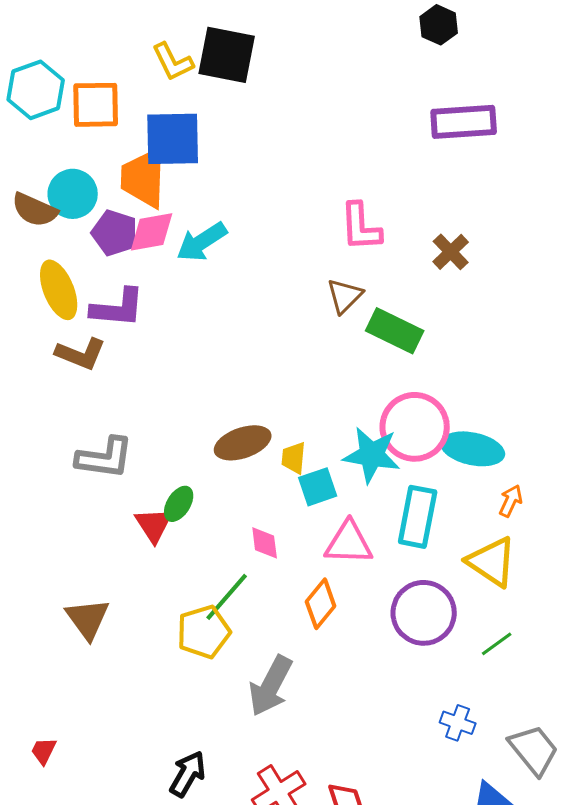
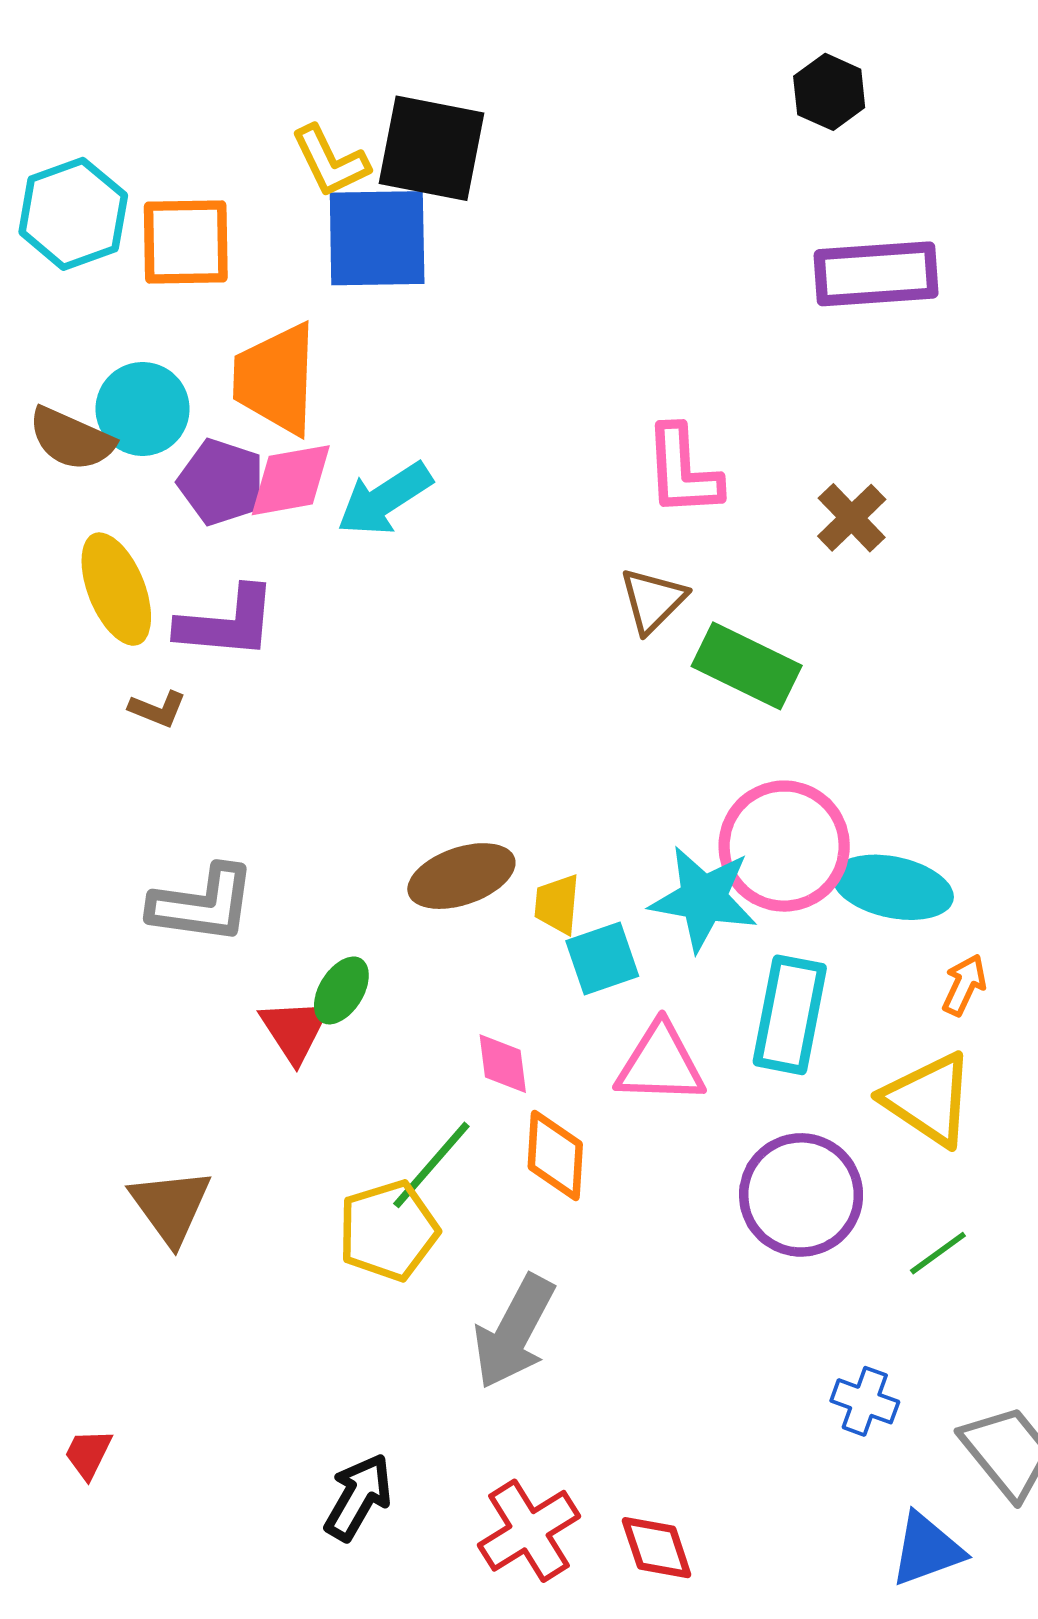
blue square: (173, 139) -> (377, 238), moved
brown L-shape: (81, 354) -> (158, 709), size x0.6
orange diamond: (321, 604) -> (555, 1156), moved, turned -36

